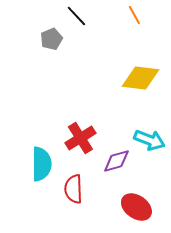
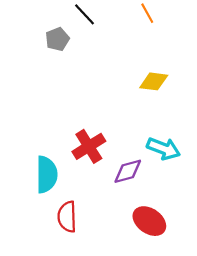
yellow diamond: (140, 78) -> (154, 81), size x0.7
red semicircle: (73, 189) -> (67, 217), moved

